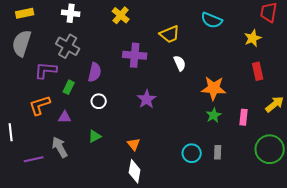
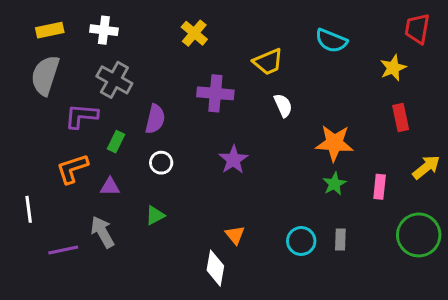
white cross: (71, 13) -> (104, 30), moved
orange triangle: (134, 144) -> (235, 235), moved

